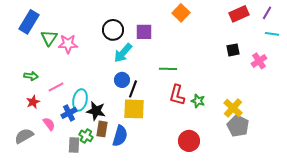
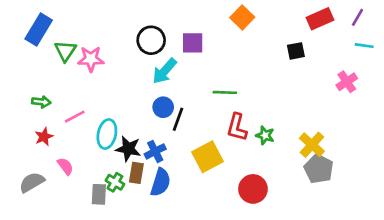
black square: (233, 50) -> (296, 51), moved
yellow square: (134, 109) -> (207, 157), moved, turned -30
blue cross: (69, 113) -> (155, 151), moved

